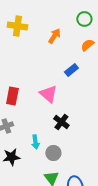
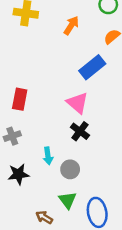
blue rectangle: (71, 70) -> (92, 67), size x1.5
pink triangle: (48, 94) -> (77, 103), moved

